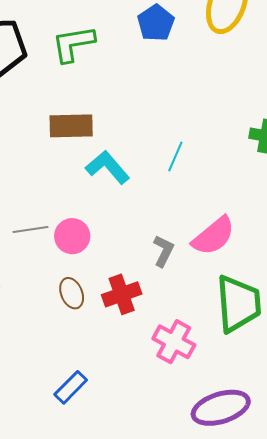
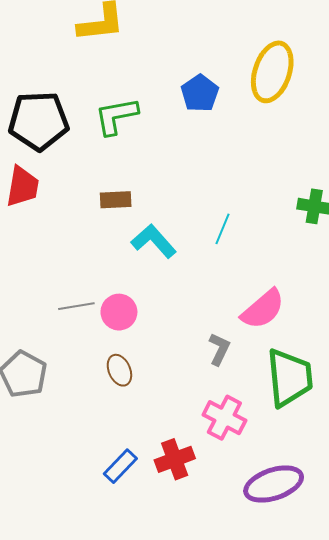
brown rectangle: (71, 126) -> (116, 200), size x0.7
gray L-shape: (163, 251) -> (219, 349), moved
red cross: (122, 294) -> (175, 459), moved

